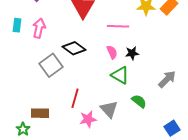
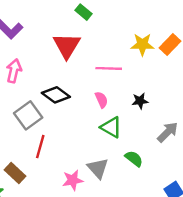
black star: (132, 53) -> (140, 101), moved
red line: (75, 98) -> (40, 147), moved
brown rectangle: (40, 113) -> (15, 173), turned 42

